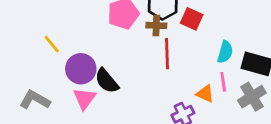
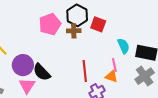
cyan semicircle: (225, 52) -> (123, 46), turned -35
red line: (167, 54) -> (85, 71), moved
pink line: (223, 82) -> (114, 65), moved

